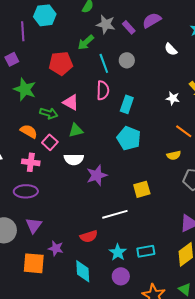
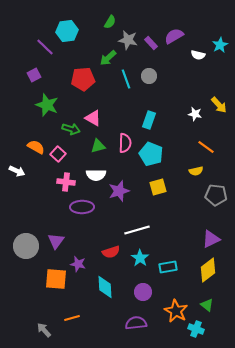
purple line: (23, 31) -> (45, 47), turned -42
white semicircle: (171, 49) -> (198, 55), moved, turned -32
pink semicircle: (103, 90) -> (125, 143), moved
orange semicircle: (29, 131) -> (36, 147), moved
pink square: (50, 142) -> (58, 154), moved
pink cross: (31, 162) -> (66, 182), moved
yellow square: (142, 189) -> (158, 187), moved
purple ellipse: (26, 191) -> (82, 207), moved
cyan star: (118, 252) -> (140, 258), moved

